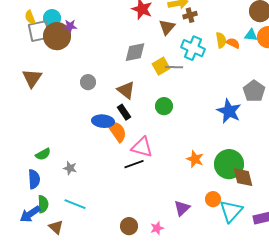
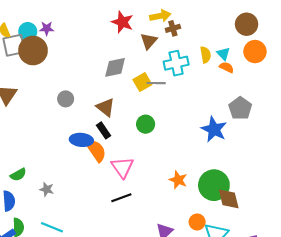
purple star: (70, 26) -> (47, 28), moved
cyan triangle: (251, 35) -> (223, 54), moved, turned 40
orange semicircle: (233, 43) -> (227, 67), moved
cyan cross: (193, 48) -> (176, 63), turned -35
pink triangle: (142, 147) -> (122, 167), turned 40
black line: (134, 164) -> (121, 198), moved

